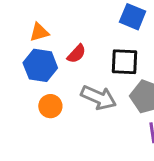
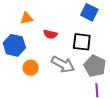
red semicircle: (77, 54) -> (50, 34), turned 56
blue hexagon: (40, 65) -> (14, 45), moved

